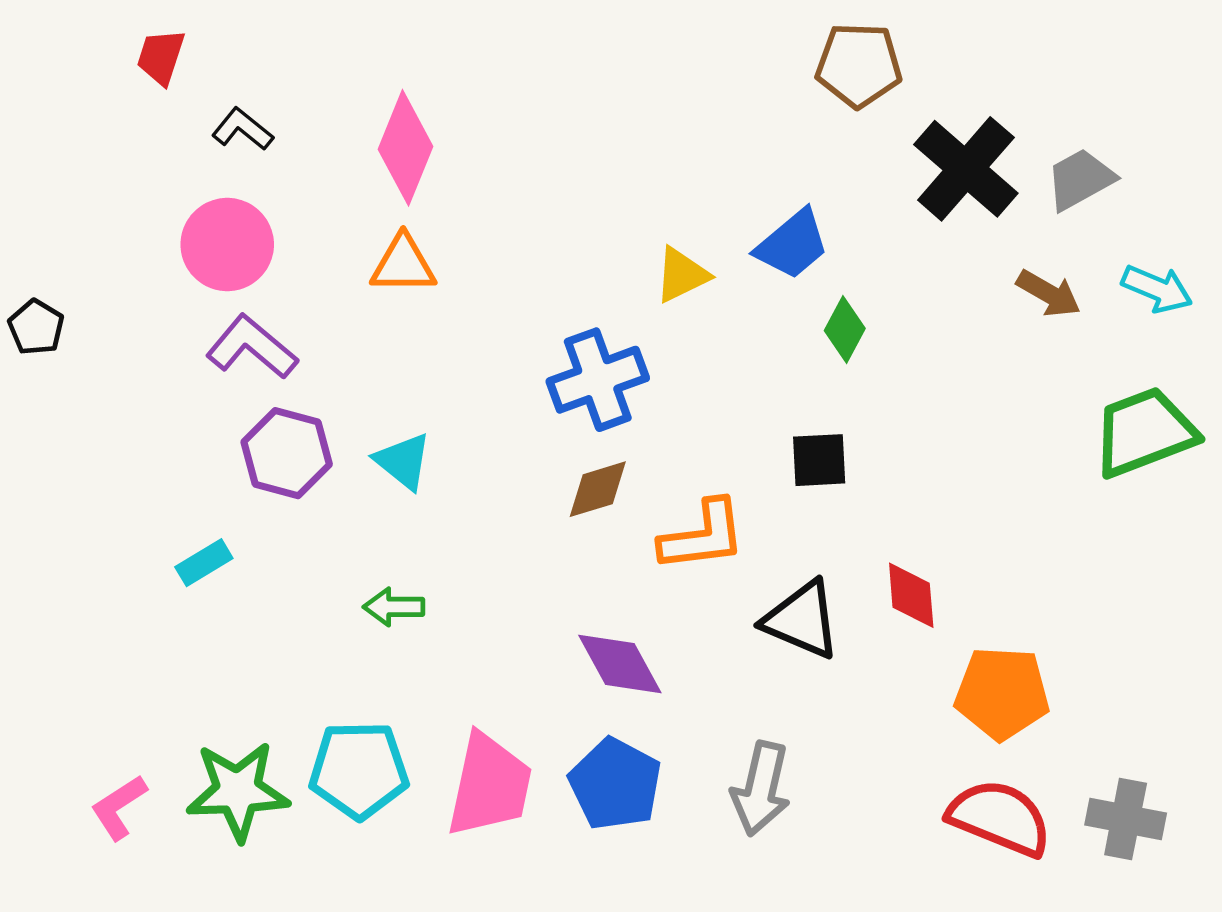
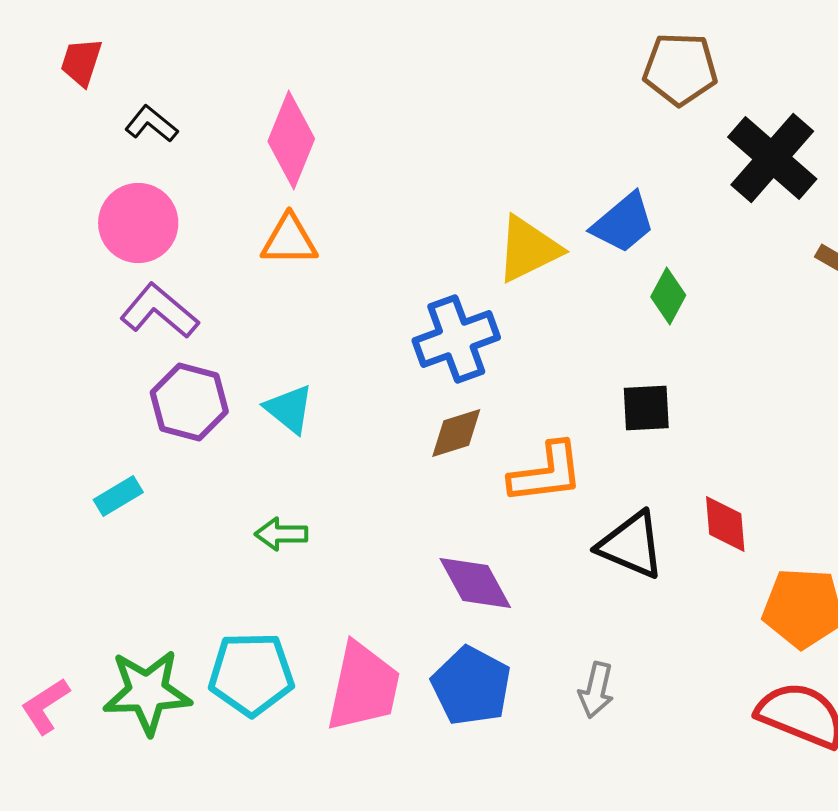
yellow triangle: (682, 275) -> (528, 249), size x1.4
gray arrow: (761, 789) -> (596, 690), size x0.7

